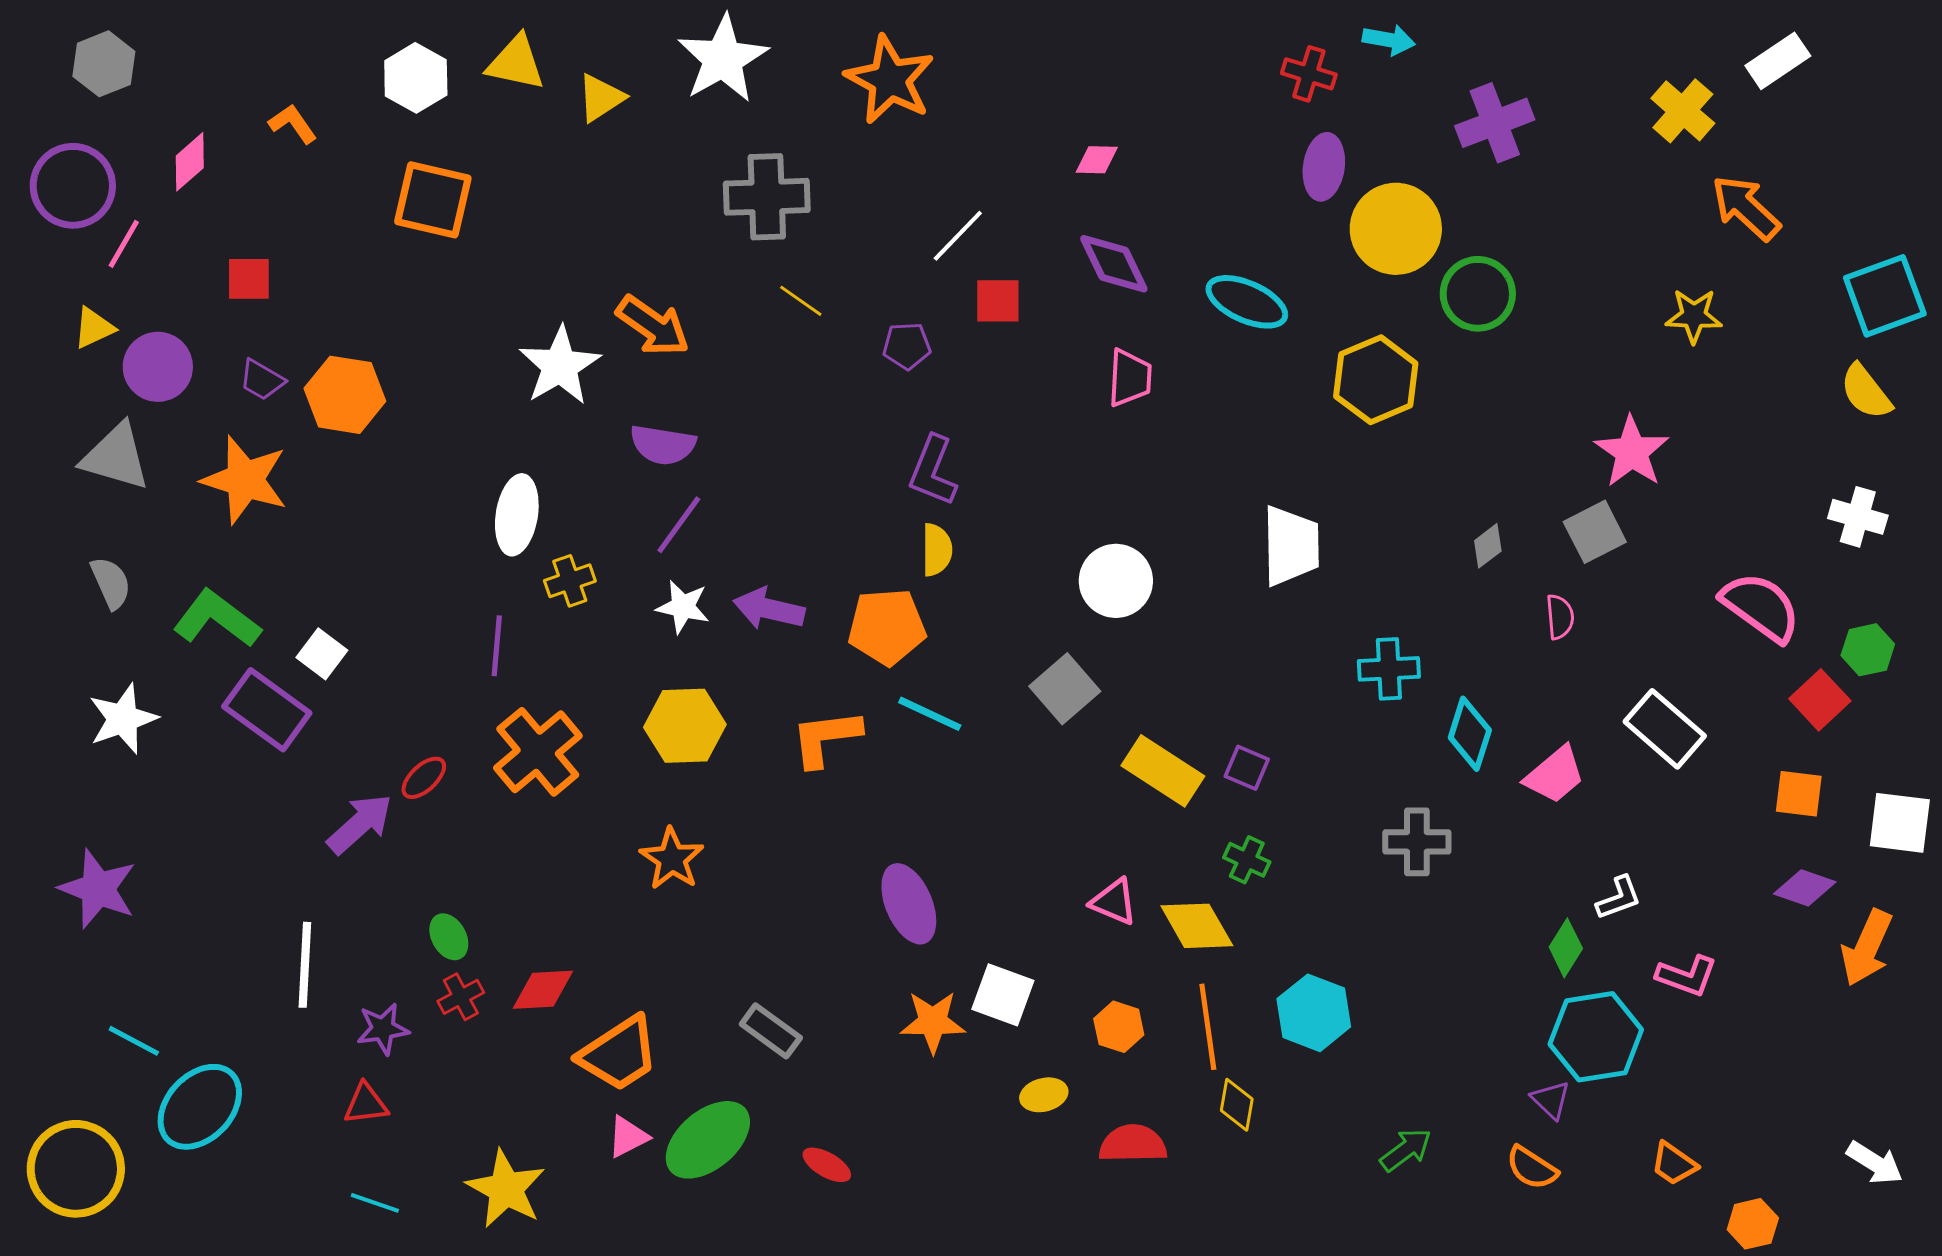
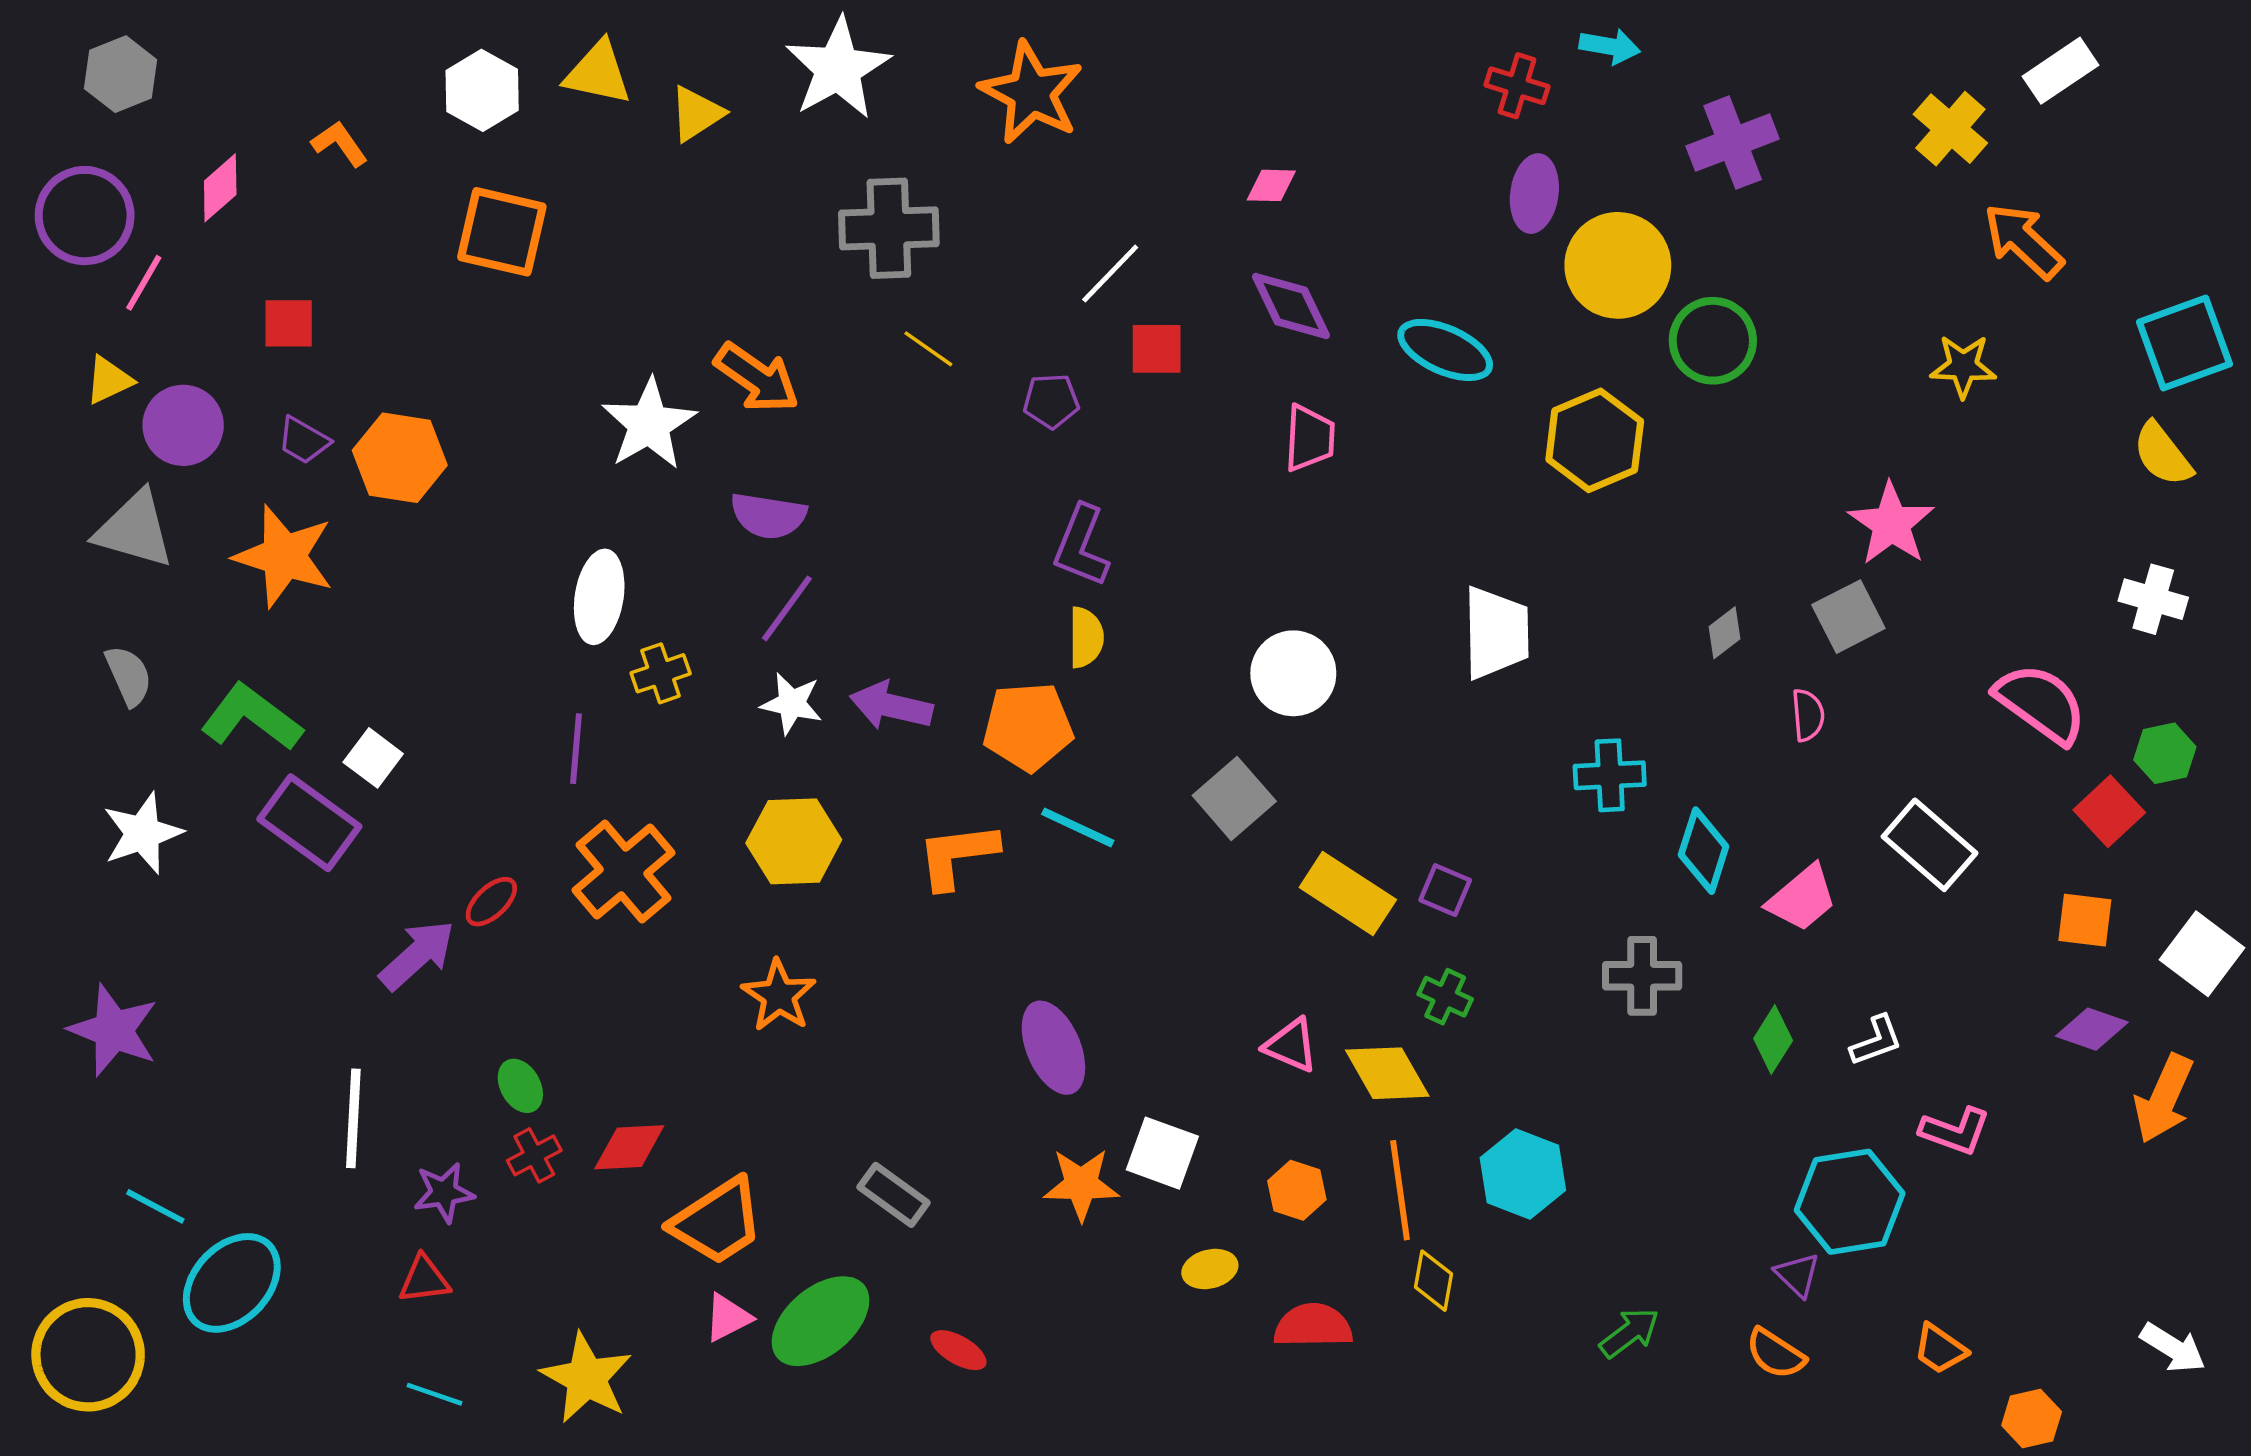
white square: (1900, 823) -> (2202, 954), turned 30
green diamond: (1566, 948) -> (1773, 1040), moved

